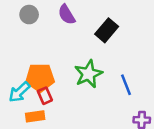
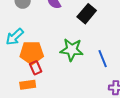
green star: (88, 74) -> (72, 50), turned 30
cyan arrow: (19, 92) -> (15, 37), moved

